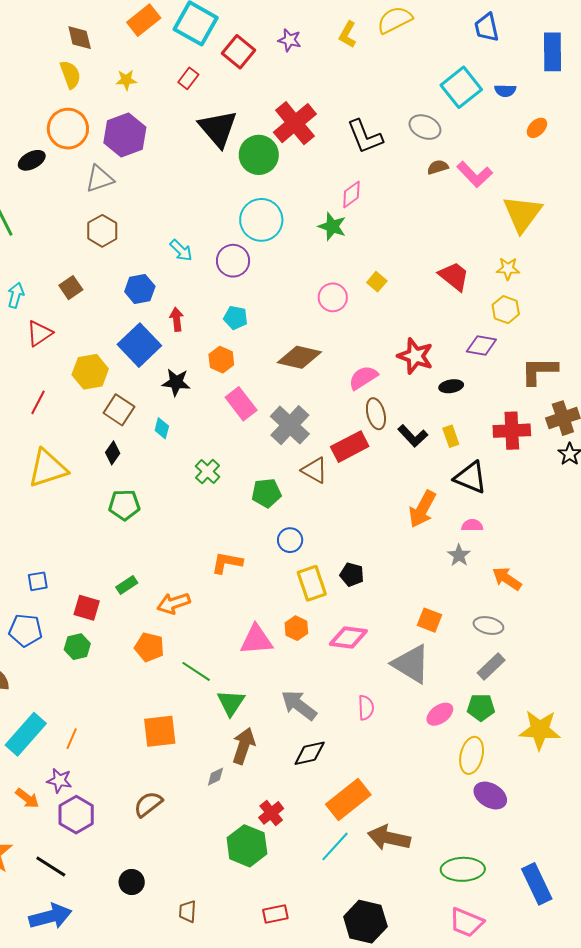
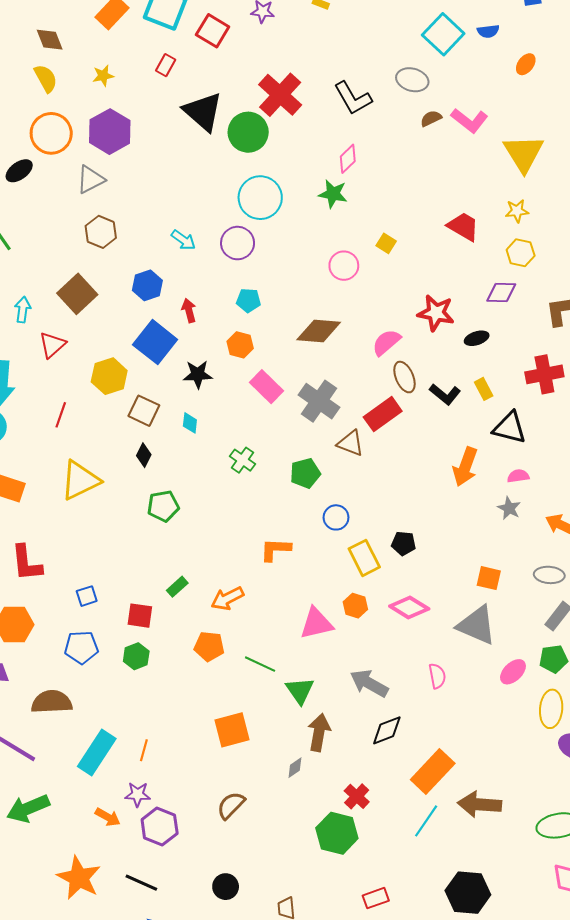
brown square: (71, 288) -> (77, 294), size x1.6
pink diamond: (348, 638) -> (409, 608), turned 33

